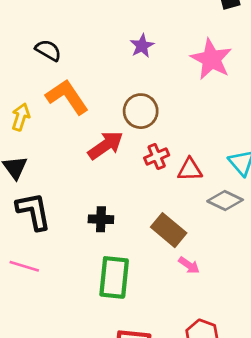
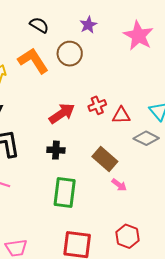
black semicircle: (48, 50) -> (39, 25), moved
brown circle: (141, 111) -> (70, 54), moved
red arrow: (106, 145) -> (62, 113), moved

